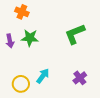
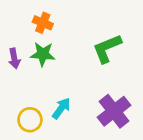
orange cross: (22, 12) -> (43, 23), moved
purple cross: (80, 78) -> (114, 111), size x1.6

